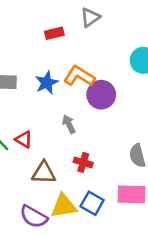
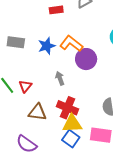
red triangle: (24, 139) -> (25, 86), turned 32
red cross: (83, 162) -> (67, 108), size x1.5
yellow triangle: (64, 206) -> (72, 124), moved

